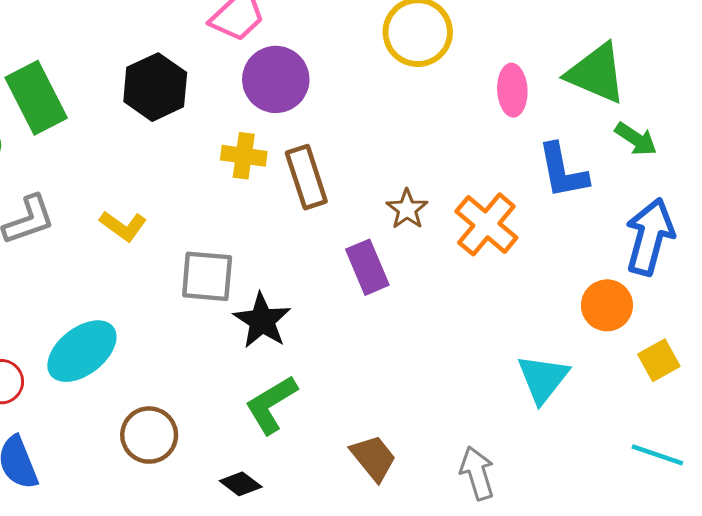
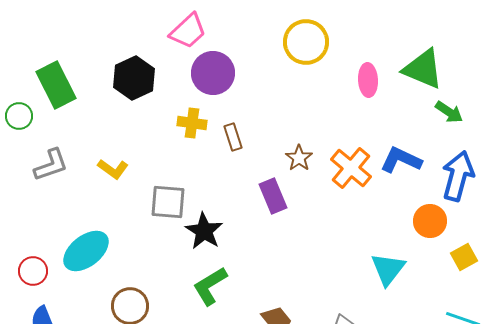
blue L-shape: (563, 171) -> (401, 160), moved, turned 126
brown rectangle: (306, 177) -> (233, 137), size x0.7

